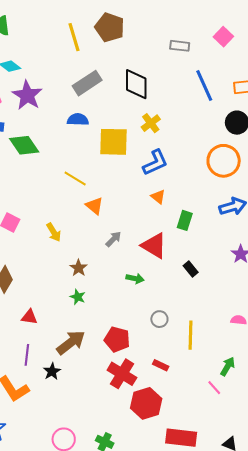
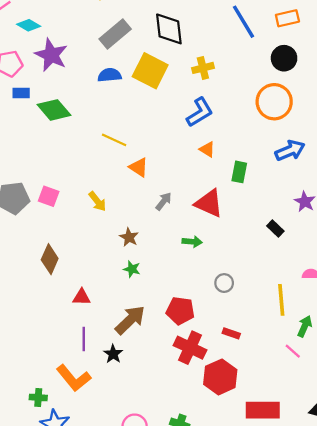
yellow cross: (151, 123) -> (203, 68), moved, turned 30
yellow square: (114, 142) -> (150, 71), moved, turned 32
black rectangle: (191, 269) -> (275, 228), moved
yellow line: (191, 335) -> (281, 300), moved

